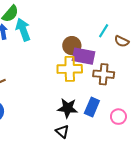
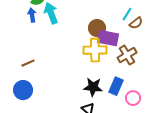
brown semicircle: (122, 41) -> (136, 23), moved, turned -64
brown cross: (104, 74) -> (127, 55), turned -36
pink circle: (118, 117) -> (133, 98), moved

